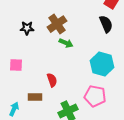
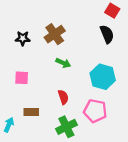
green arrow: (66, 43) -> (63, 63), moved
pink square: (16, 65) -> (22, 78), moved
red semicircle: (52, 80) -> (63, 97), moved

